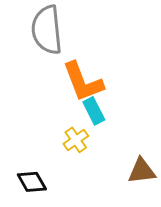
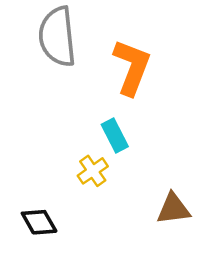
orange L-shape: (83, 82) -> (132, 67), moved, turned -138

